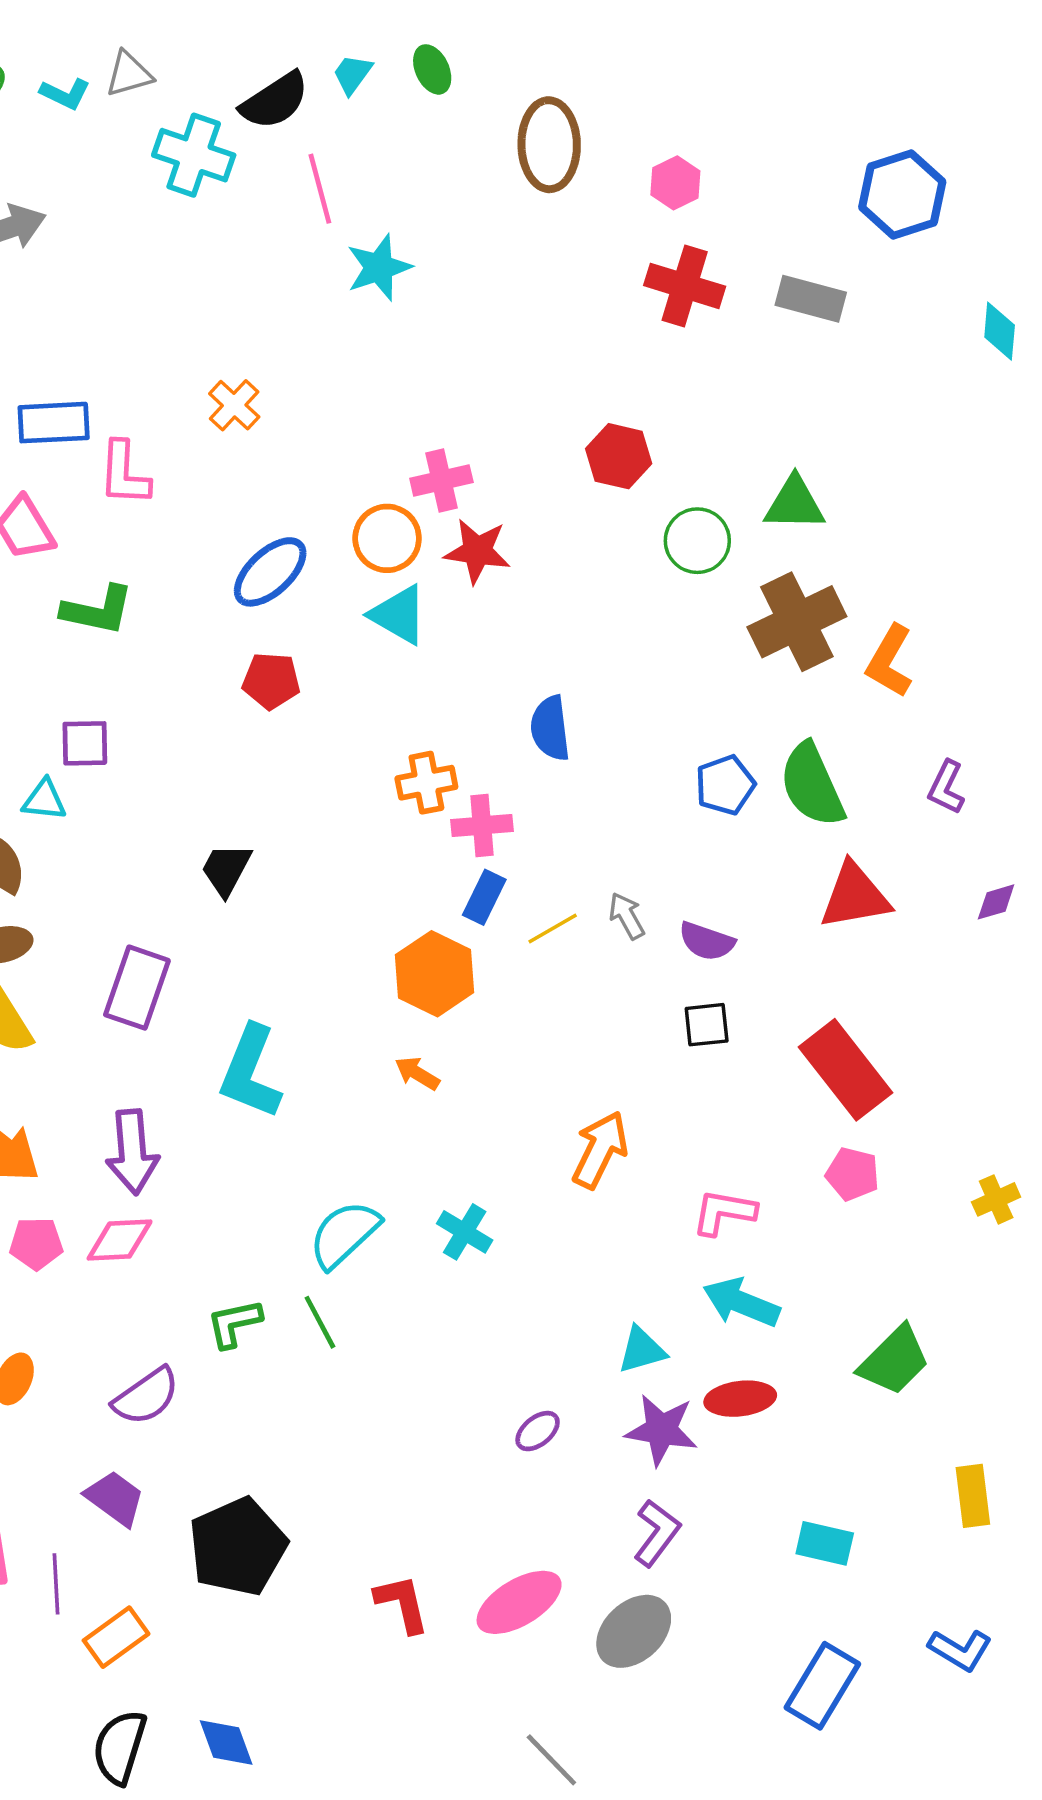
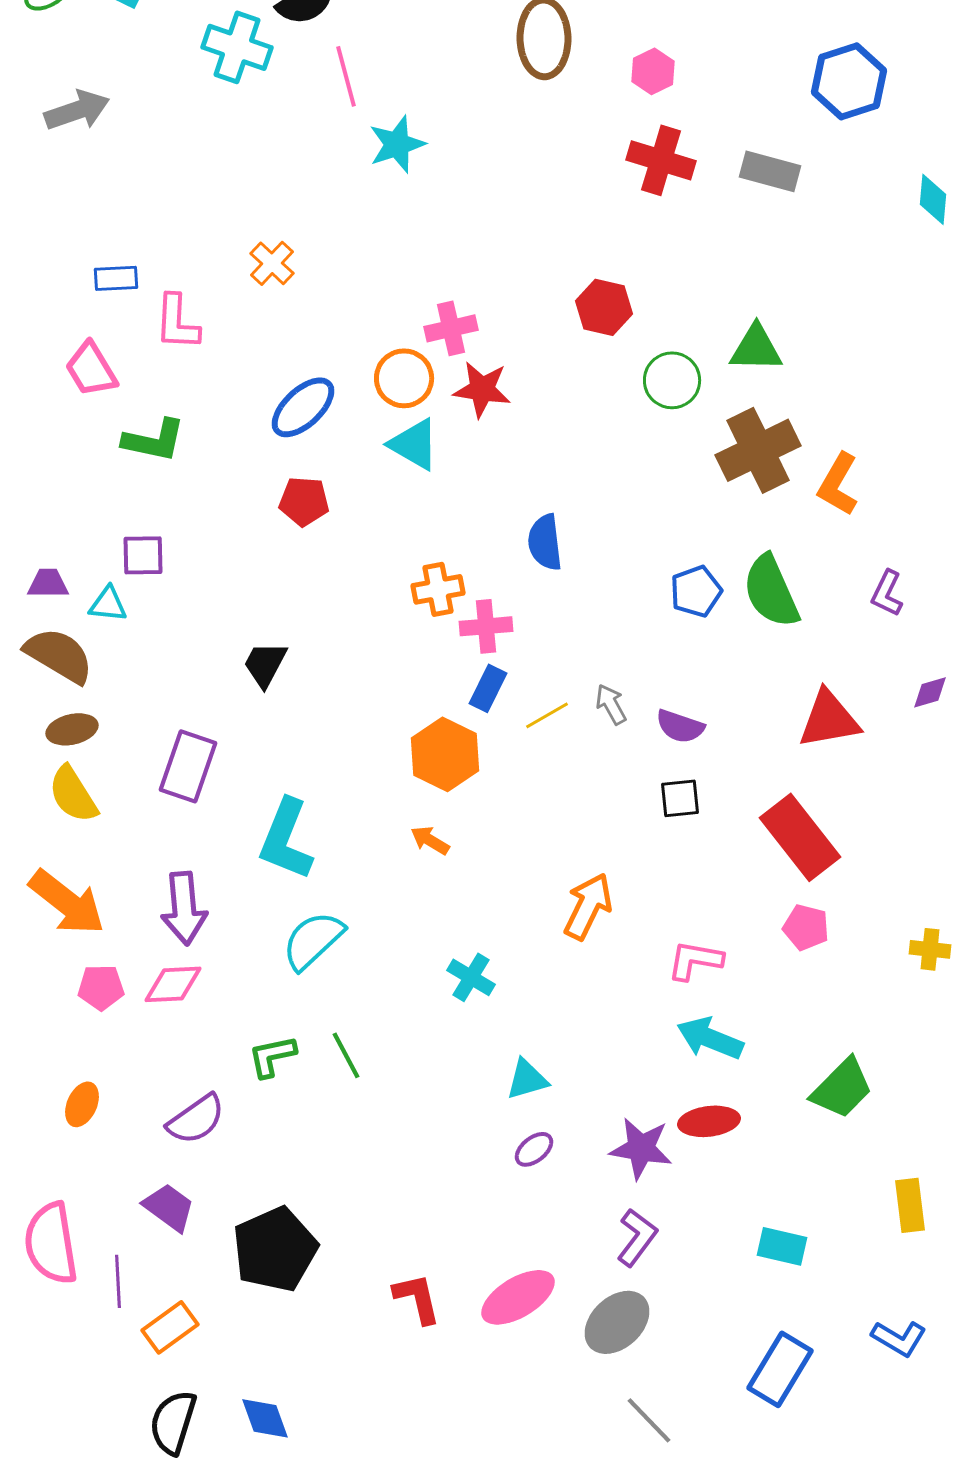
blue rectangle: (54, 423) -> (116, 278), size x0.7
red triangle: (855, 896) -> (829, 719), moved
yellow cross: (996, 1199) -> (930, 949), turned 30
cyan semicircle: (344, 1234) -> (313, 940), moved
cyan triangle: (642, 1350) -> (527, 1079), moved
gray line: (551, 1760) -> (649, 1420), moved

